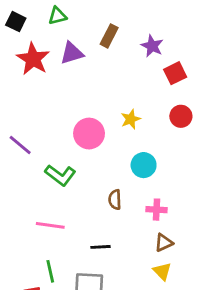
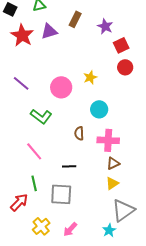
red circle: (181, 116) -> (125, 67), moved
purple line: (20, 145) -> (21, 83), moved
pink cross: (156, 210) -> (108, 140), size x1.5
pink line: (50, 225) -> (34, 151), turned 42
yellow triangle: (162, 271) -> (112, 183), turned 40

